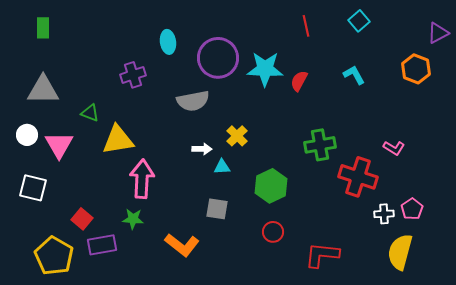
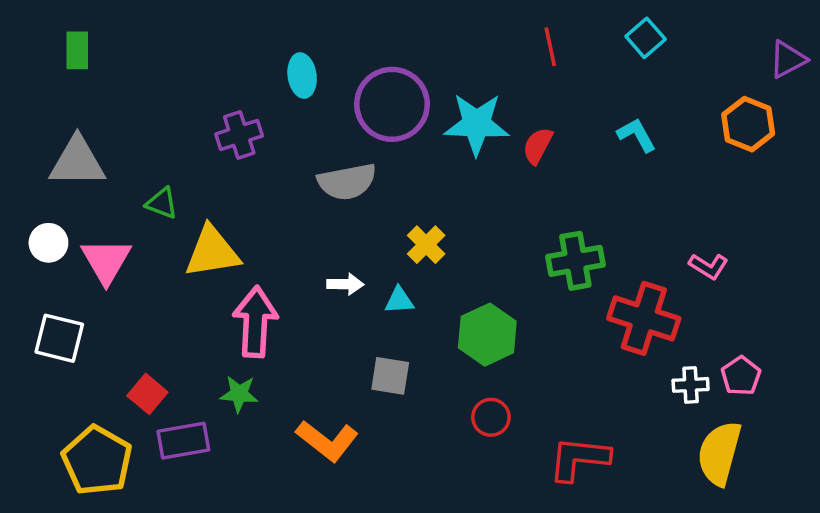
white arrow: (202, 149) -> (345, 284), moved

